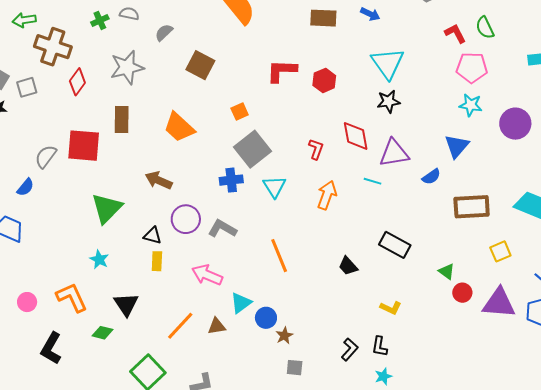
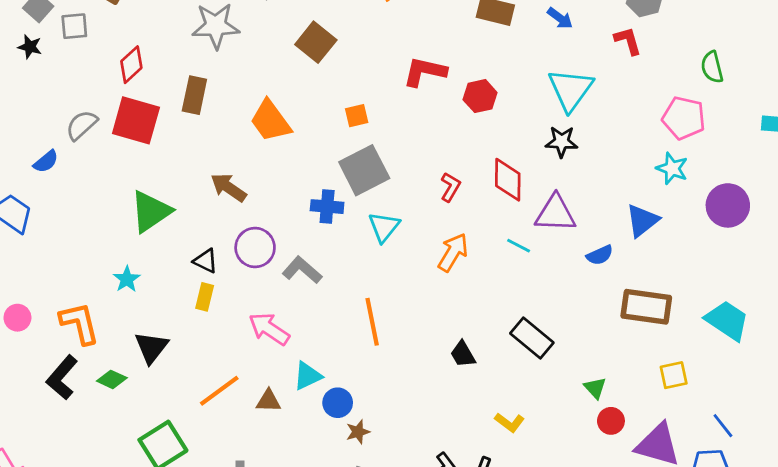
red L-shape: (455, 33) -> (628, 41), moved
red diamond: (77, 82) -> (131, 65), moved
black L-shape: (51, 348) -> (62, 377), moved

